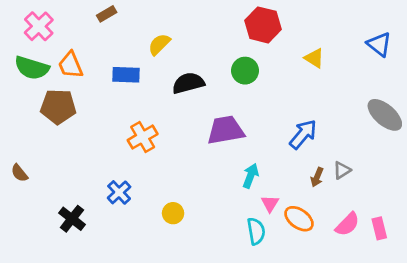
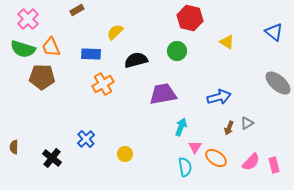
blue arrow: (303, 134) -> (219, 97), turned 35
orange cross: (143, 137) -> (103, 84), moved
brown semicircle: (19, 173) -> (14, 147), moved, turned 40

